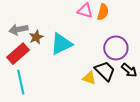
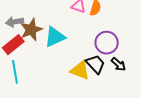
brown star: (36, 37) -> (31, 30), size x1.6
yellow triangle: (89, 78) -> (80, 70), size x1.5

